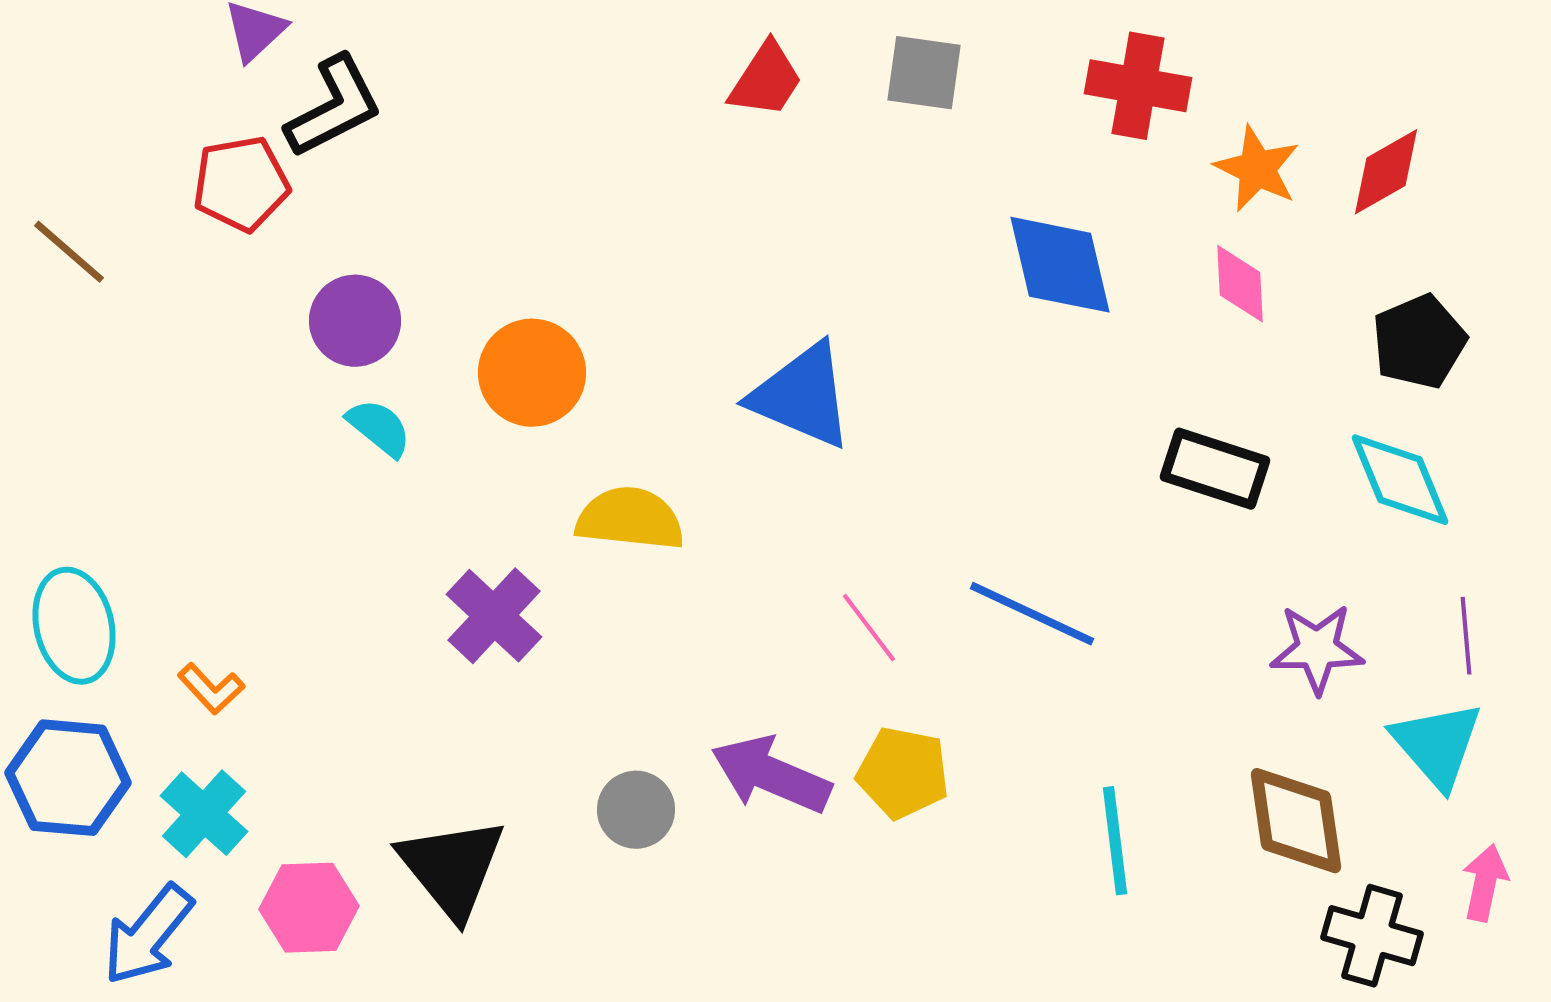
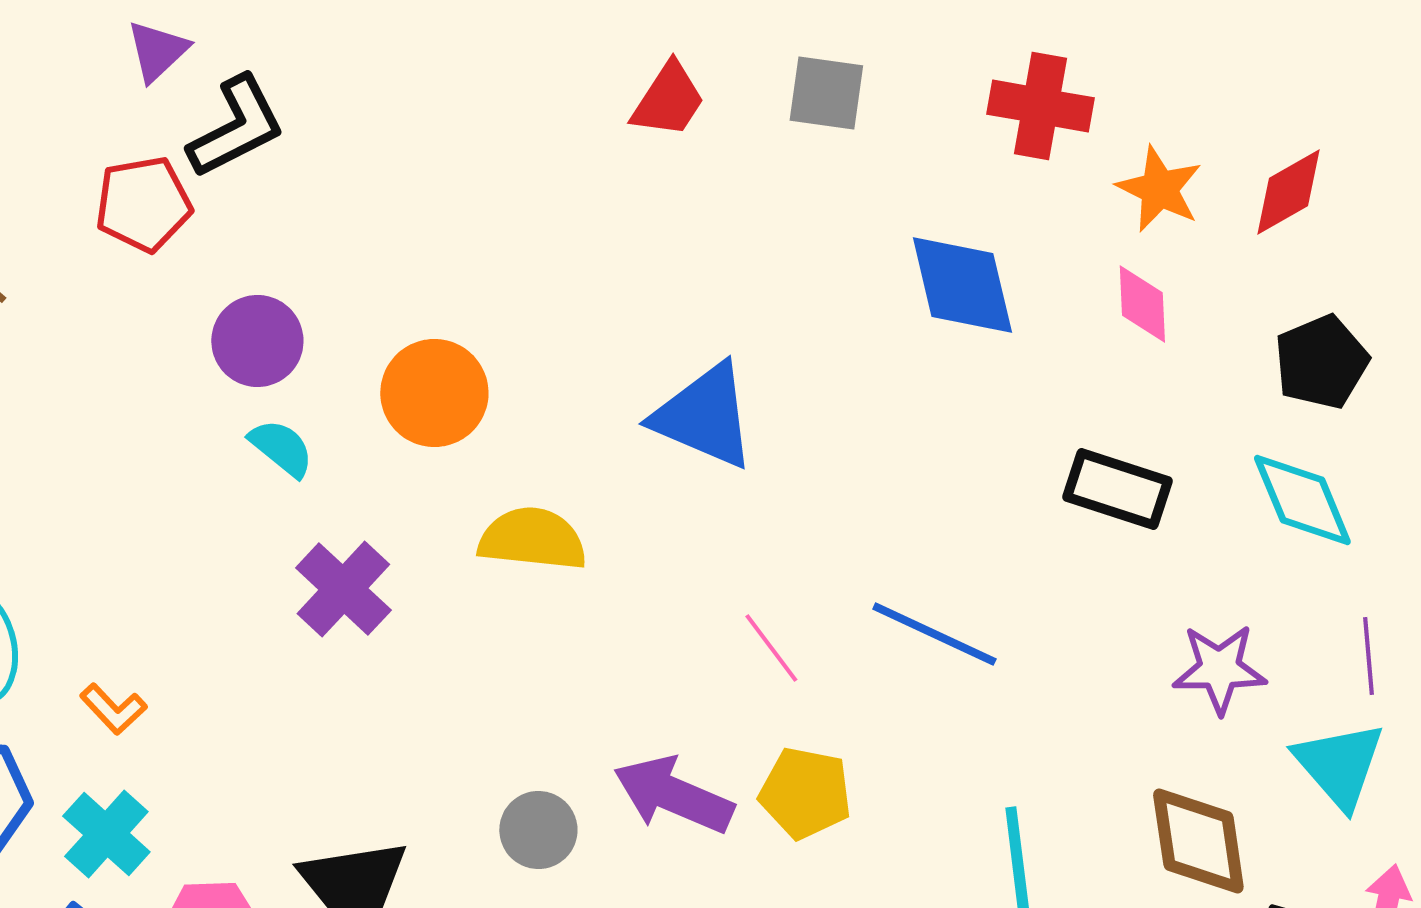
purple cross: (494, 616) -> (343, 589), moved

